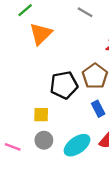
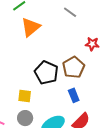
black pentagon: (64, 85) -> (46, 73), turned 30

